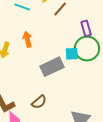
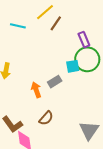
orange arrow: (27, 39) -> (36, 90), moved
gray rectangle: (52, 67) -> (55, 82), size x0.6

